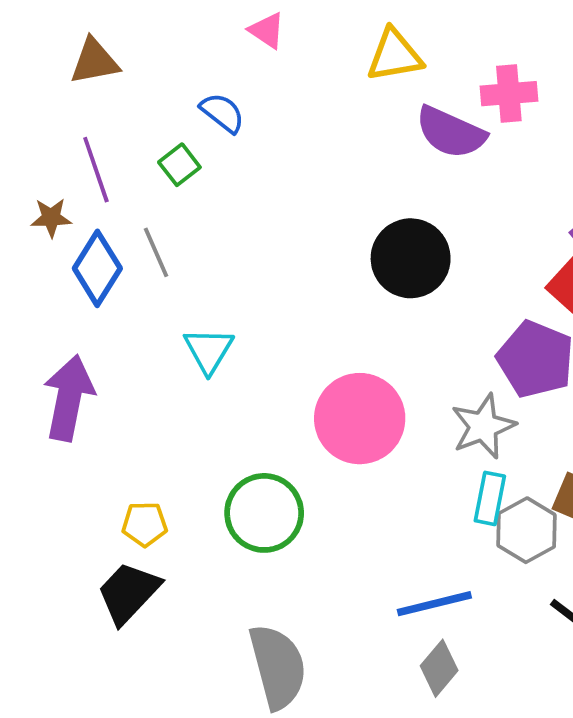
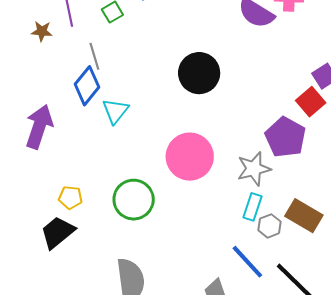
black circle: (411, 258) -> (199, 73), moved
blue diamond: (97, 268) -> (87, 86), moved
gray hexagon: (526, 530) -> (270, 226), size x0.7
blue line: (434, 604) -> (247, 262), moved, turned 54

